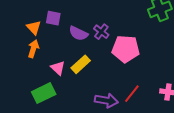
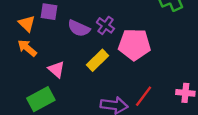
orange arrow: (33, 49) -> (27, 48), turned -66
yellow rectangle: (81, 64) -> (98, 60), moved

